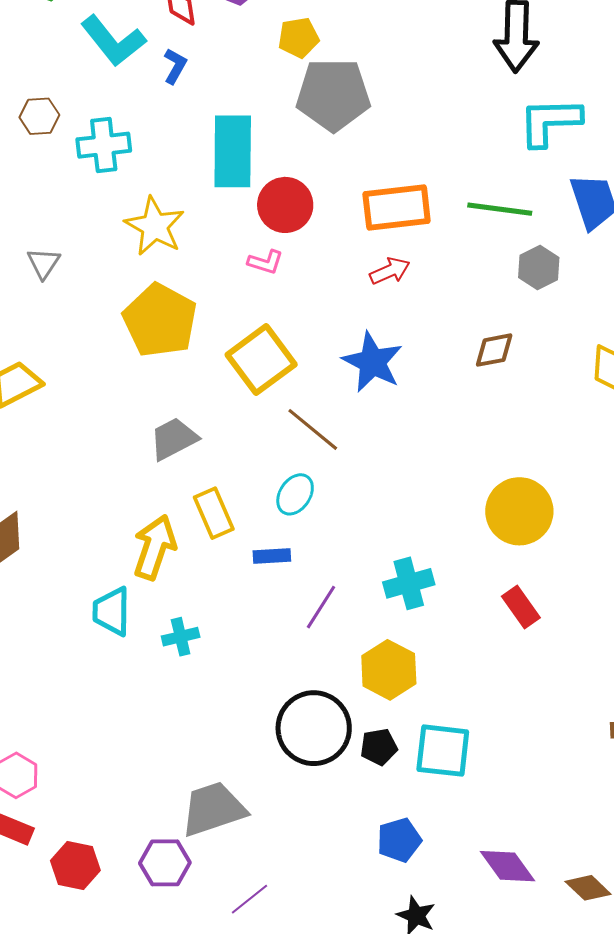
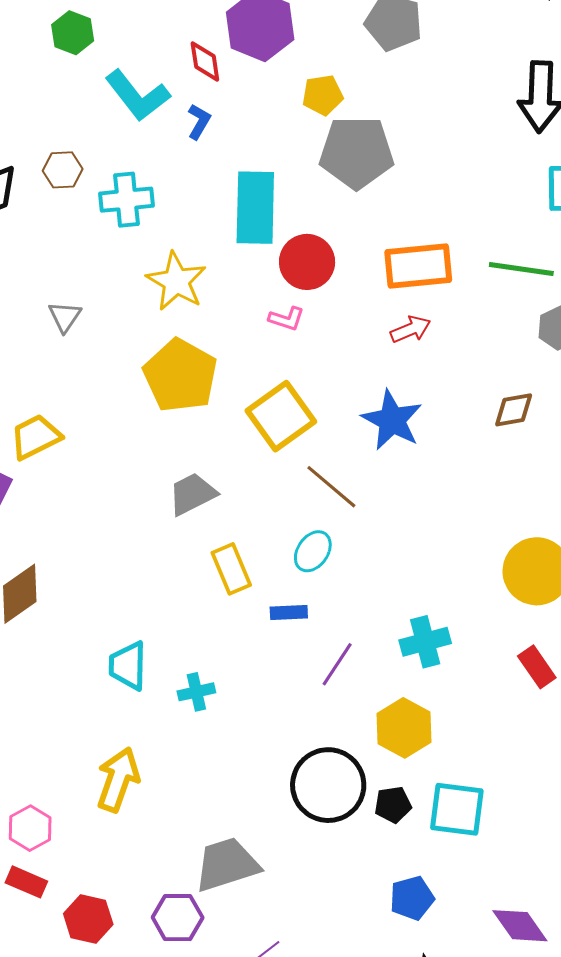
yellow arrow: (155, 547) -> (118, 780), moved

